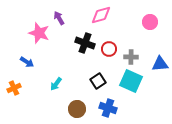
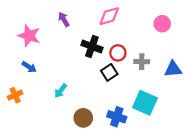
pink star: (39, 33) -> (29, 36), moved
black square: (98, 81) -> (109, 72), moved
cyan square: (131, 81) -> (145, 103), moved

